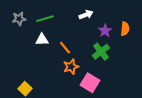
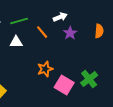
purple star: (105, 31) -> (70, 33), moved
orange line: (65, 48) -> (42, 32), moved
green cross: (101, 52) -> (89, 79), moved

